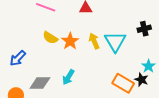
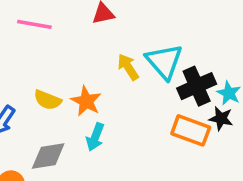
black cross: (144, 29) -> (197, 86), moved, size x1.5
yellow semicircle: (50, 38) -> (48, 100), moved
orange star: (70, 41) -> (86, 101), moved

